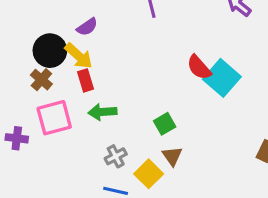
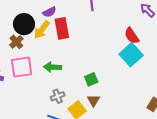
yellow arrow: (79, 56) -> (42, 30), turned 78
red semicircle: (199, 67) -> (132, 36), moved
red rectangle: (85, 80) -> (62, 28), moved, size x1.5

